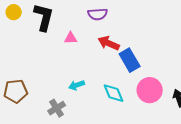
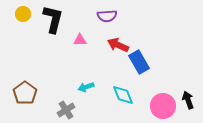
pink circle: (150, 90) -> (163, 106), moved
brown pentagon: (16, 91) -> (25, 93), turned -30

